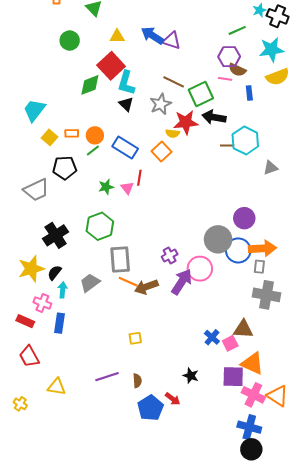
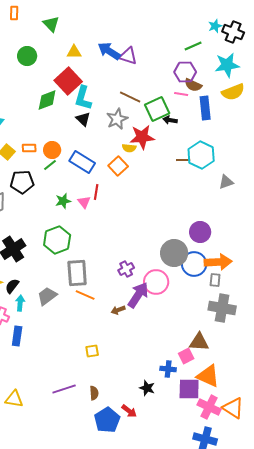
blue rectangle: (249, 93) -> (205, 108), size x1.6
black arrow: (214, 117) -> (170, 120), moved, size x0.6
brown arrow: (146, 287) -> (118, 310), moved, size x0.6
blue cross: (212, 337) -> (168, 369), moved, turned -35

